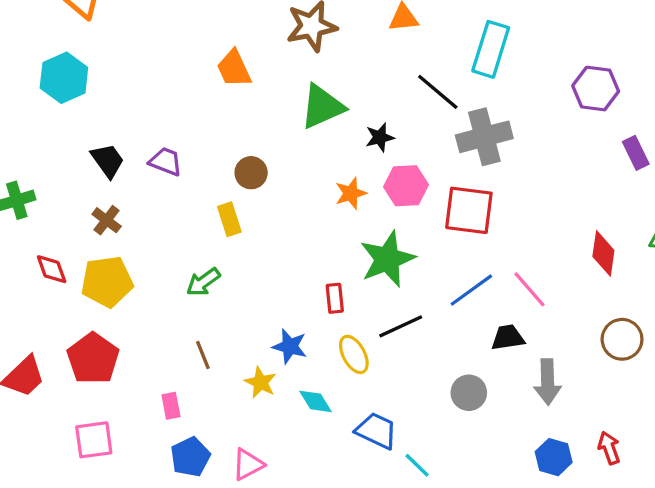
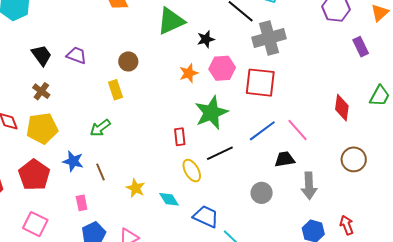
blue star: (290, 346) -> (73, 161), moved
pink square: (94, 440) -> (35, 224), turned 35

